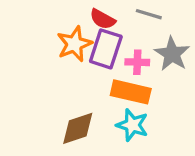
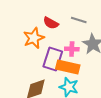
purple rectangle: (106, 49) -> (53, 59), moved

